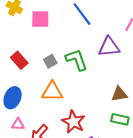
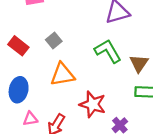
green L-shape: (77, 60) -> (108, 51), moved
brown triangle: (119, 94) -> (139, 63), turned -36

